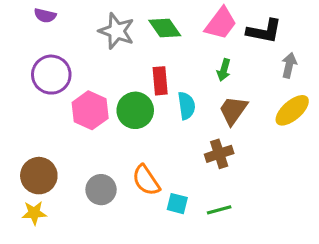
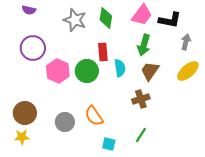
green diamond: (165, 28) -> (106, 18), turned 45
green arrow: (224, 70) -> (144, 45), size x1.5
cyan square: (177, 204) -> (109, 144), moved
green line: (219, 210) -> (141, 135), turned -42

